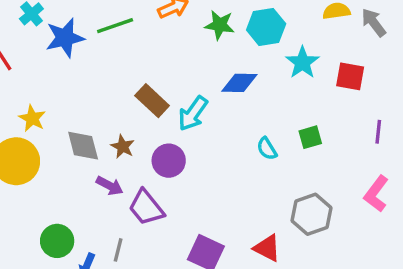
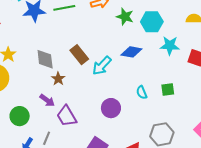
cyan star: (302, 63) -> (170, 46), turned 30
gray diamond: (83, 146) -> (45, 59), moved
purple circle: (169, 161) -> (111, 108), moved
green circle: (57, 241) -> (20, 116), moved

